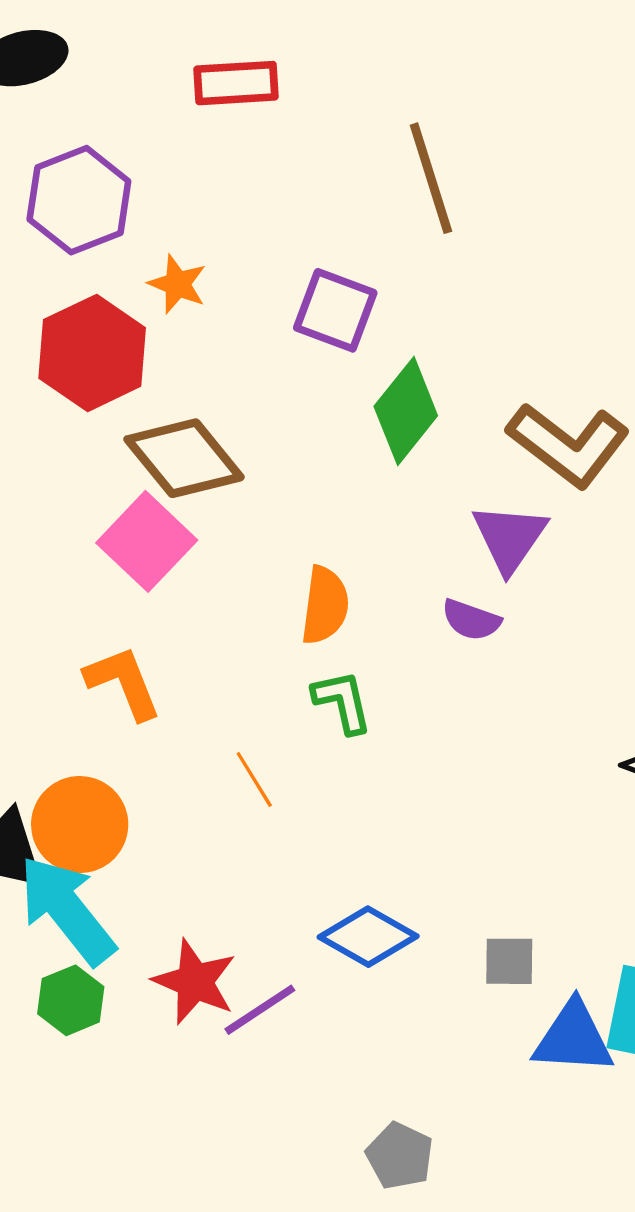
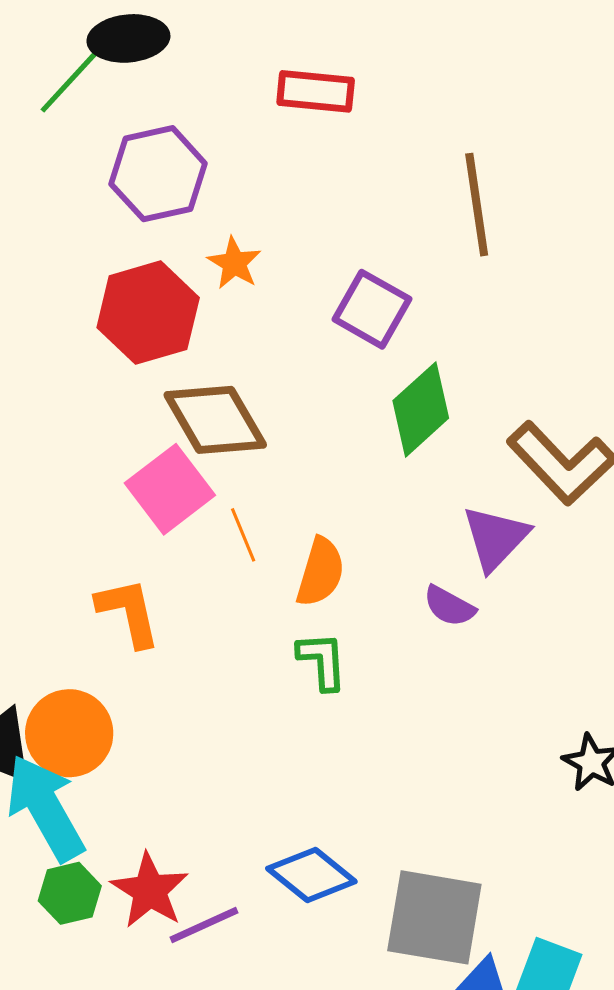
orange line: (254, 779) -> (243, 535), moved
gray square: (509, 961) -> (434, 917), size x2.0
green hexagon: (71, 1000) -> (70, 893), moved

